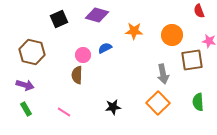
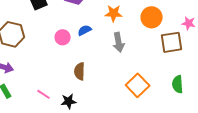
gray arrow: (163, 74) -> (119, 42), moved
brown semicircle: (77, 75) -> (80, 71), moved
black star: (113, 107) -> (69, 101), moved

